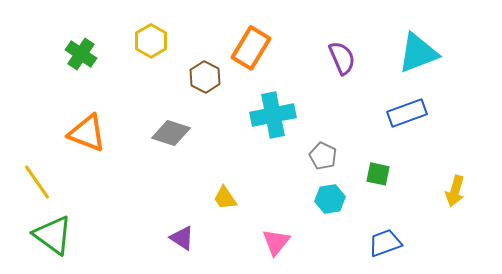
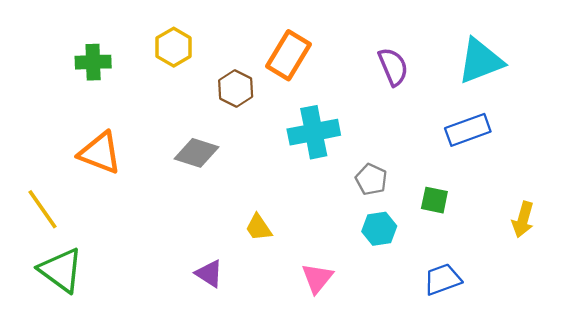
green cross: (81, 54) -> (93, 62), turned -36

